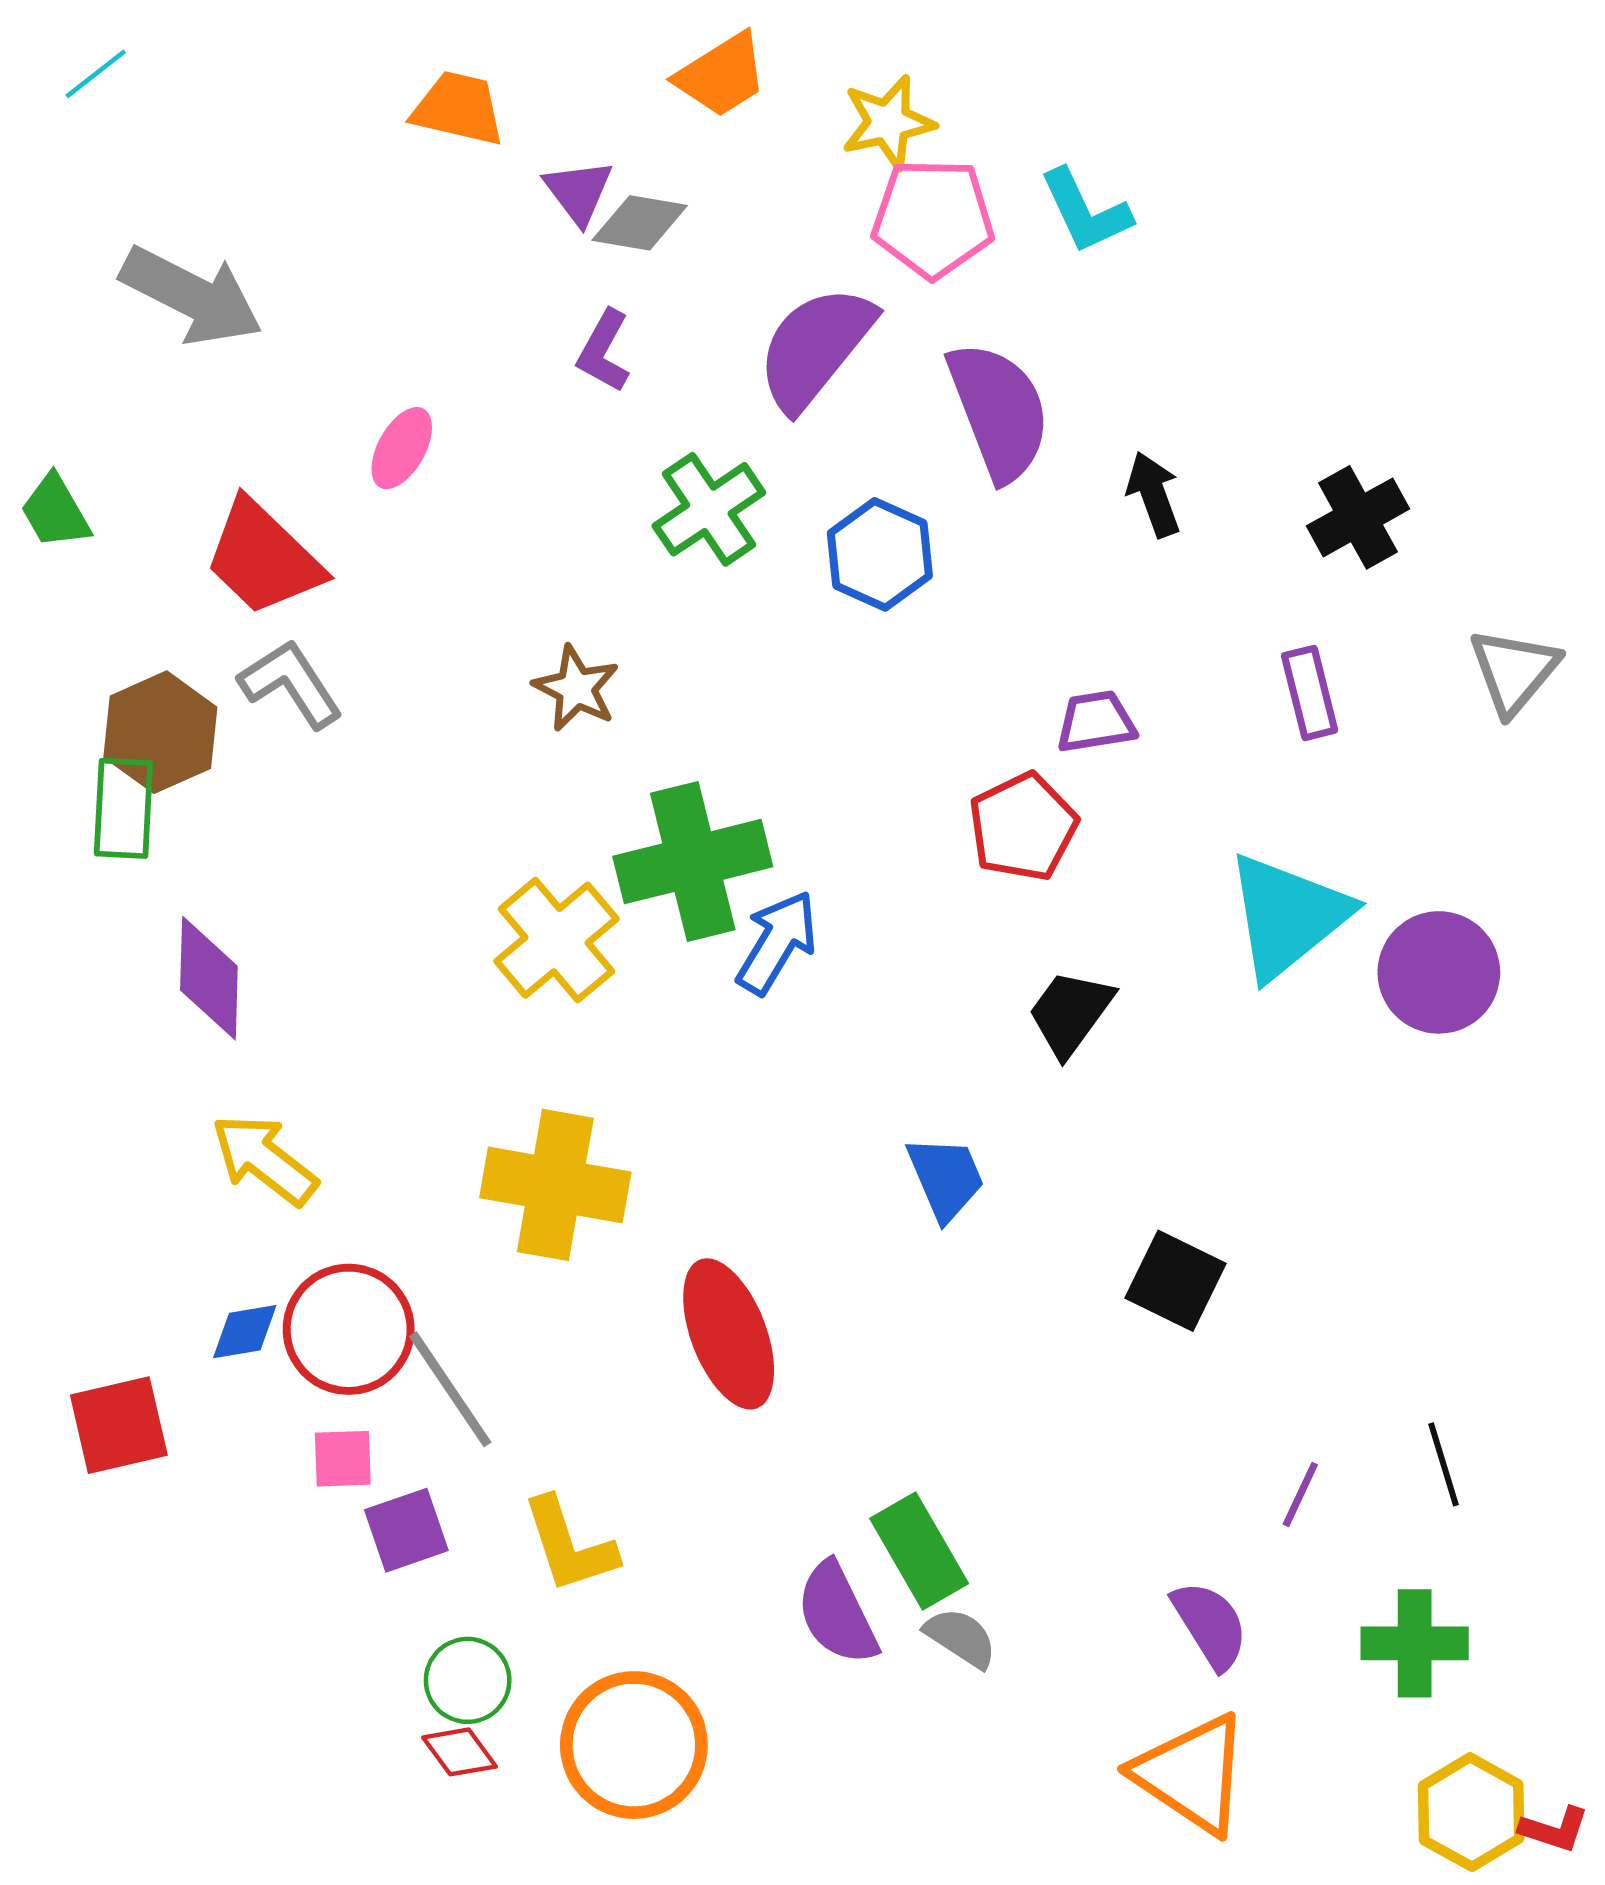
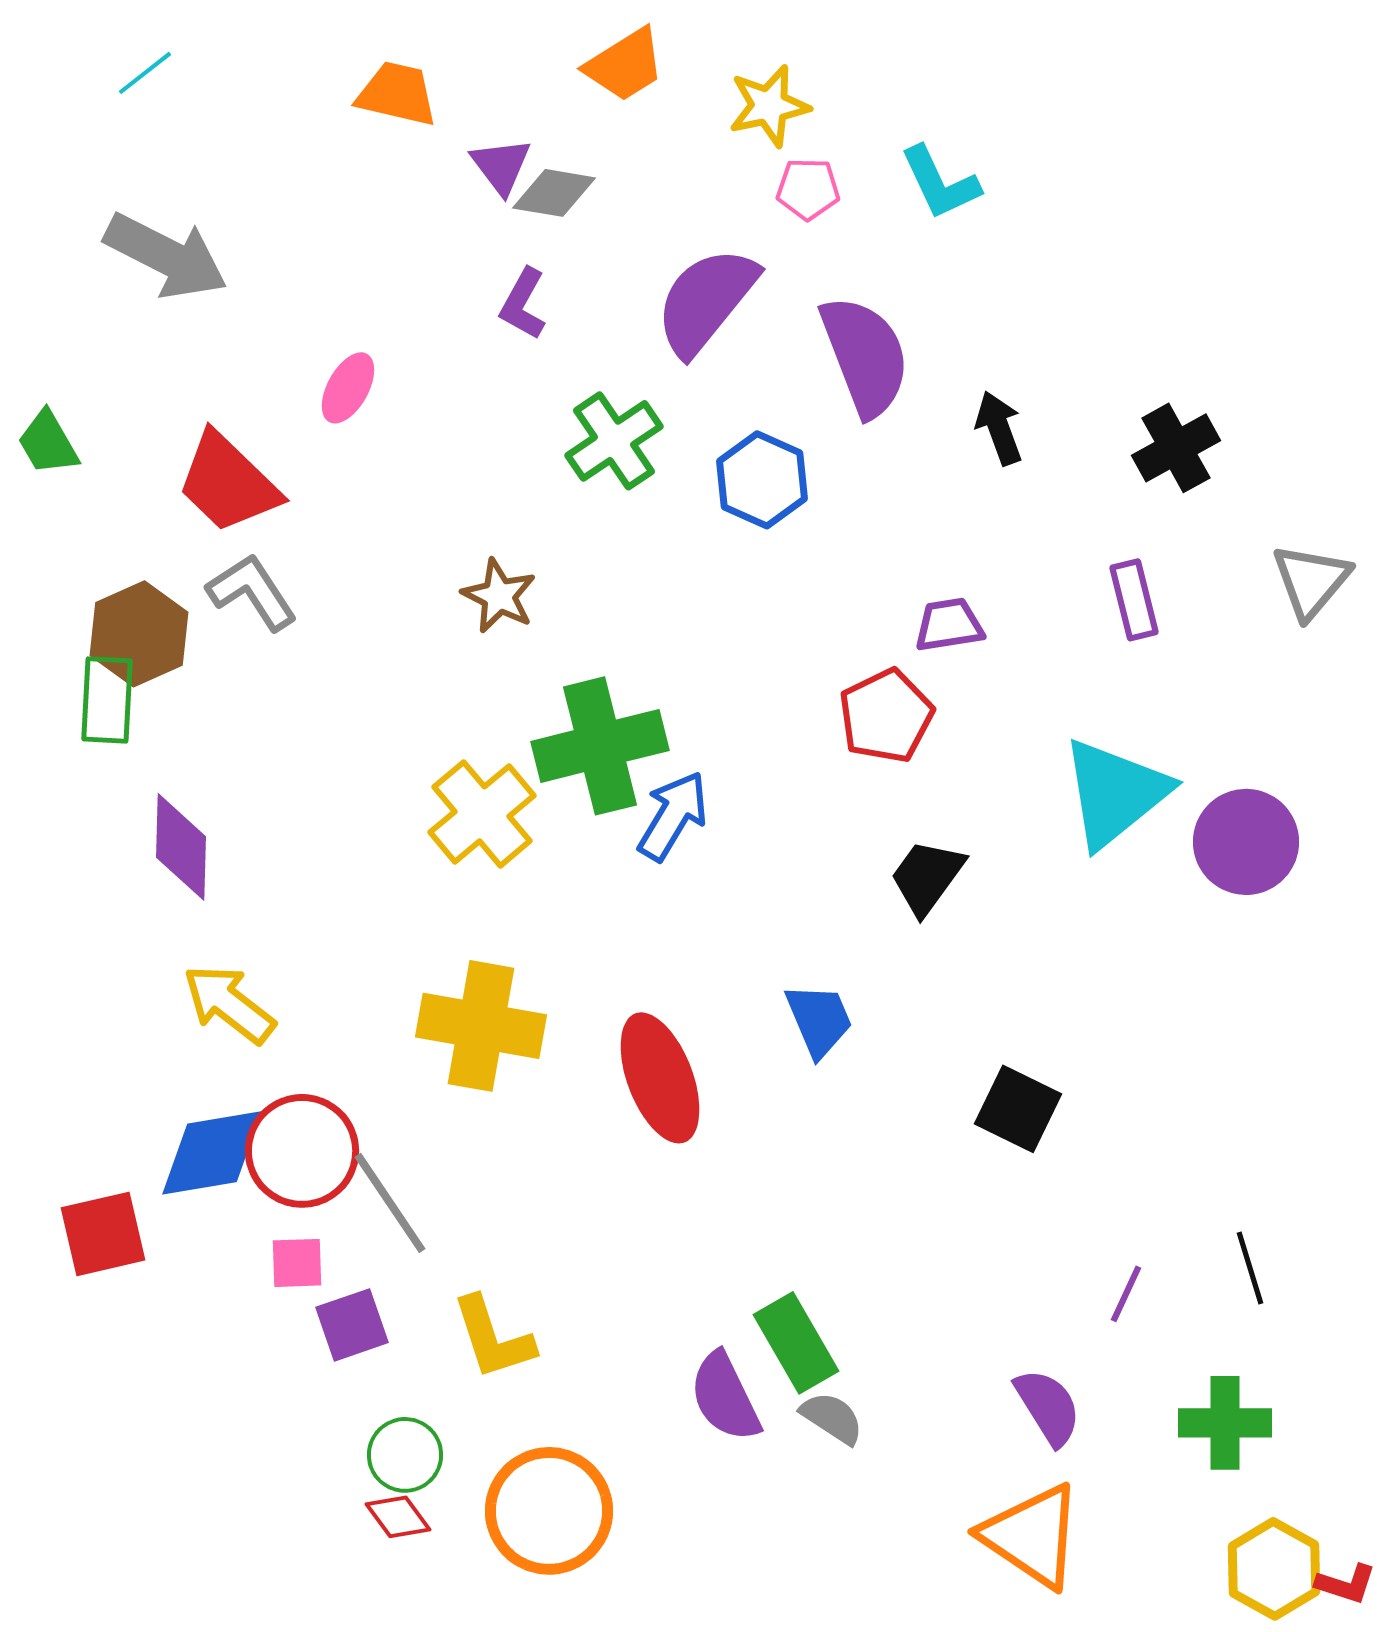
cyan line: (96, 74) -> (145, 73), moved
pink pentagon: (933, 218) -> (808, 189), size x0.6
blue diamond: (245, 1332) -> (212, 1153), size x1.8
red ellipse: (729, 1334) -> (660, 1078), moved

